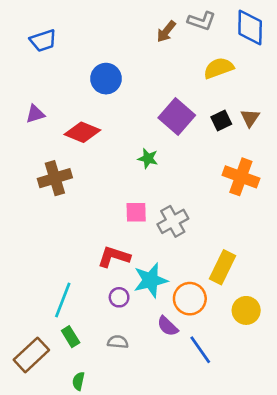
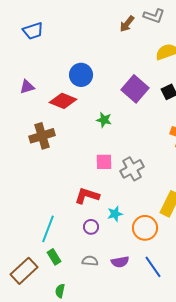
blue circle: (106, 79) -> (81, 75), moved
green star: (148, 158) -> (104, 120), moved
cyan star: (151, 280) -> (115, 214), size x0.6
purple semicircle: (168, 326) -> (120, 262), moved, turned -54

